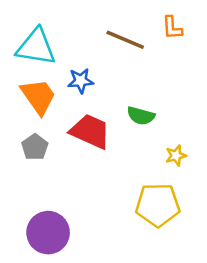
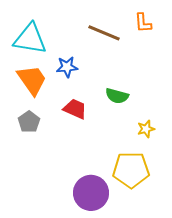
red trapezoid: (90, 131) -> (75, 109), size x0.7
purple circle: (48, 233) -> (91, 193), moved

